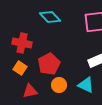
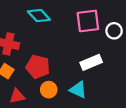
red pentagon: (49, 64) -> (38, 67), turned -30

